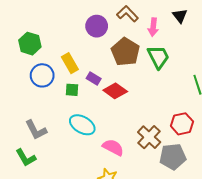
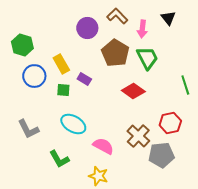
red diamond: (115, 91) -> (133, 91), moved
green L-shape: (26, 158) -> (59, 159), moved

